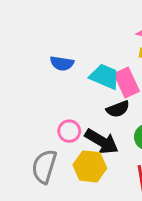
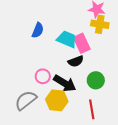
blue semicircle: (62, 63) -> (38, 30), turned -77
gray semicircle: (44, 166) -> (26, 100), turned 35

